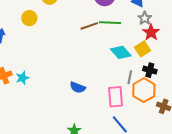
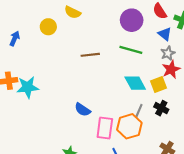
brown line: (89, 26) -> (90, 55), moved
cyan star: (22, 78) -> (28, 87), size x1.5
orange hexagon: (144, 90) -> (129, 126), moved
pink rectangle: (116, 97) -> (105, 128), moved

